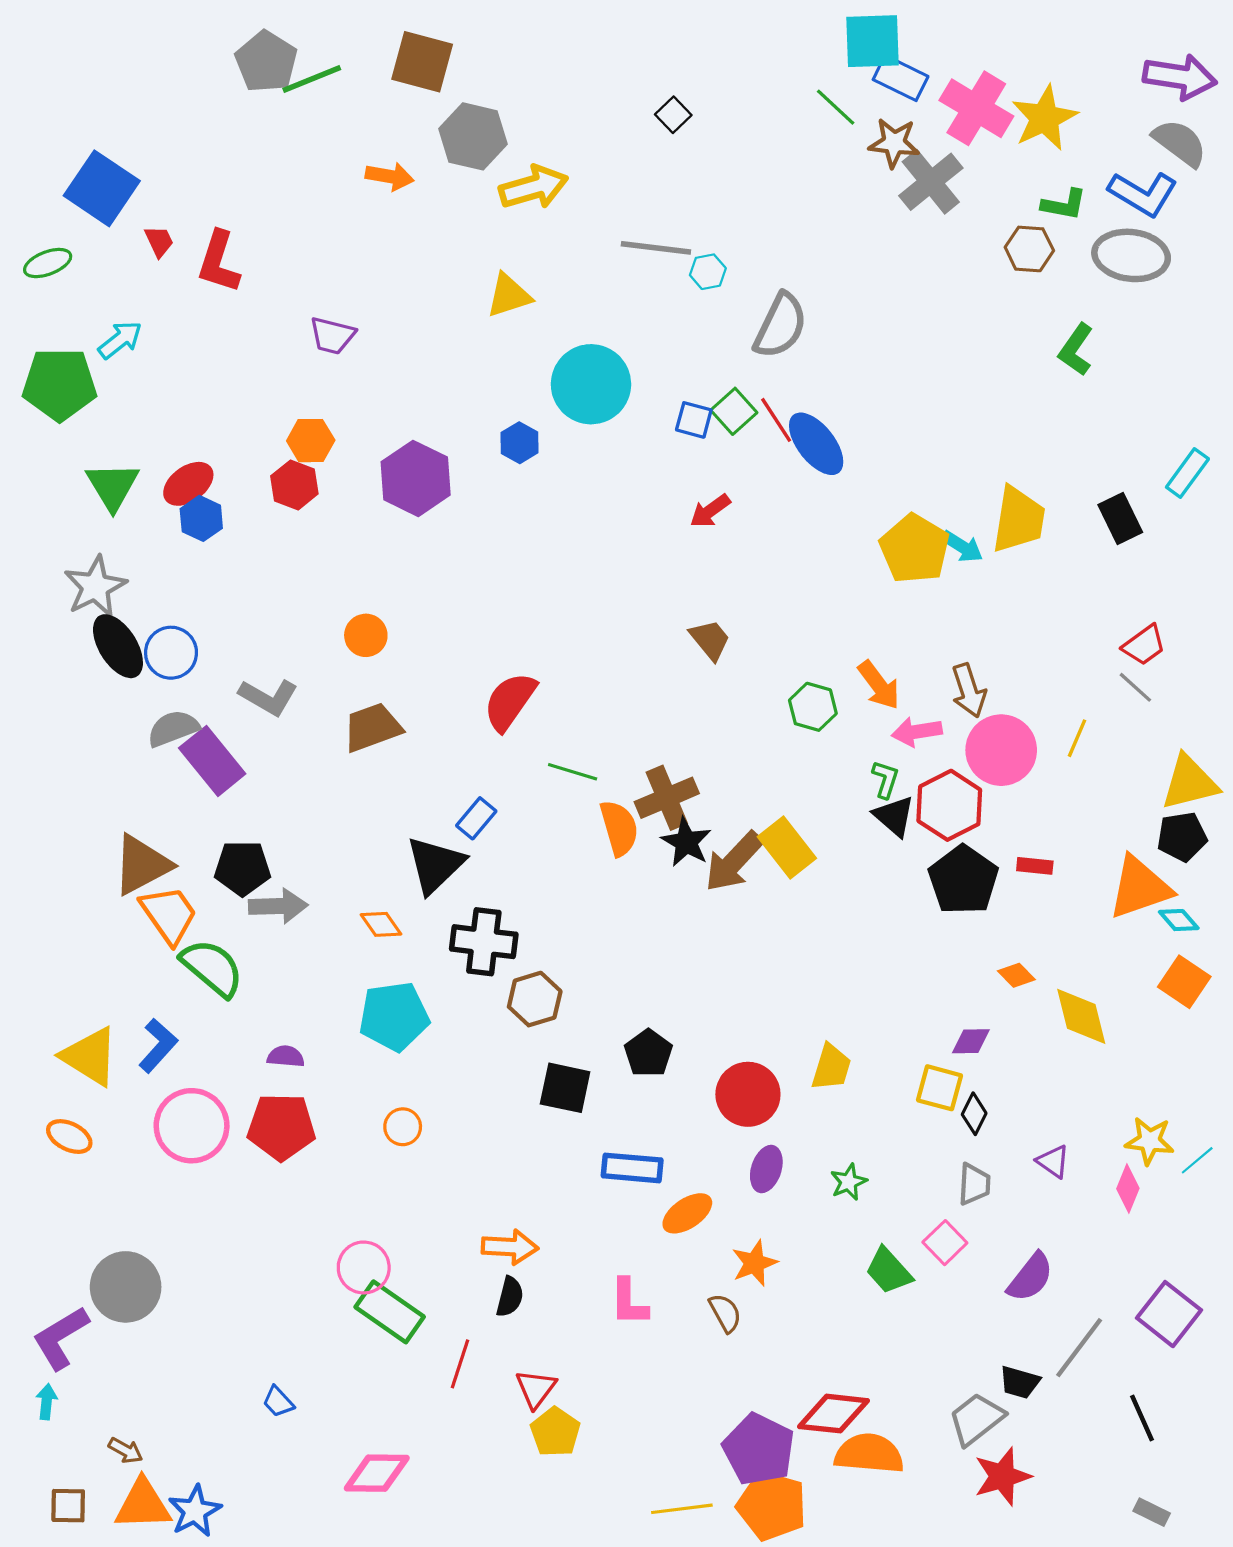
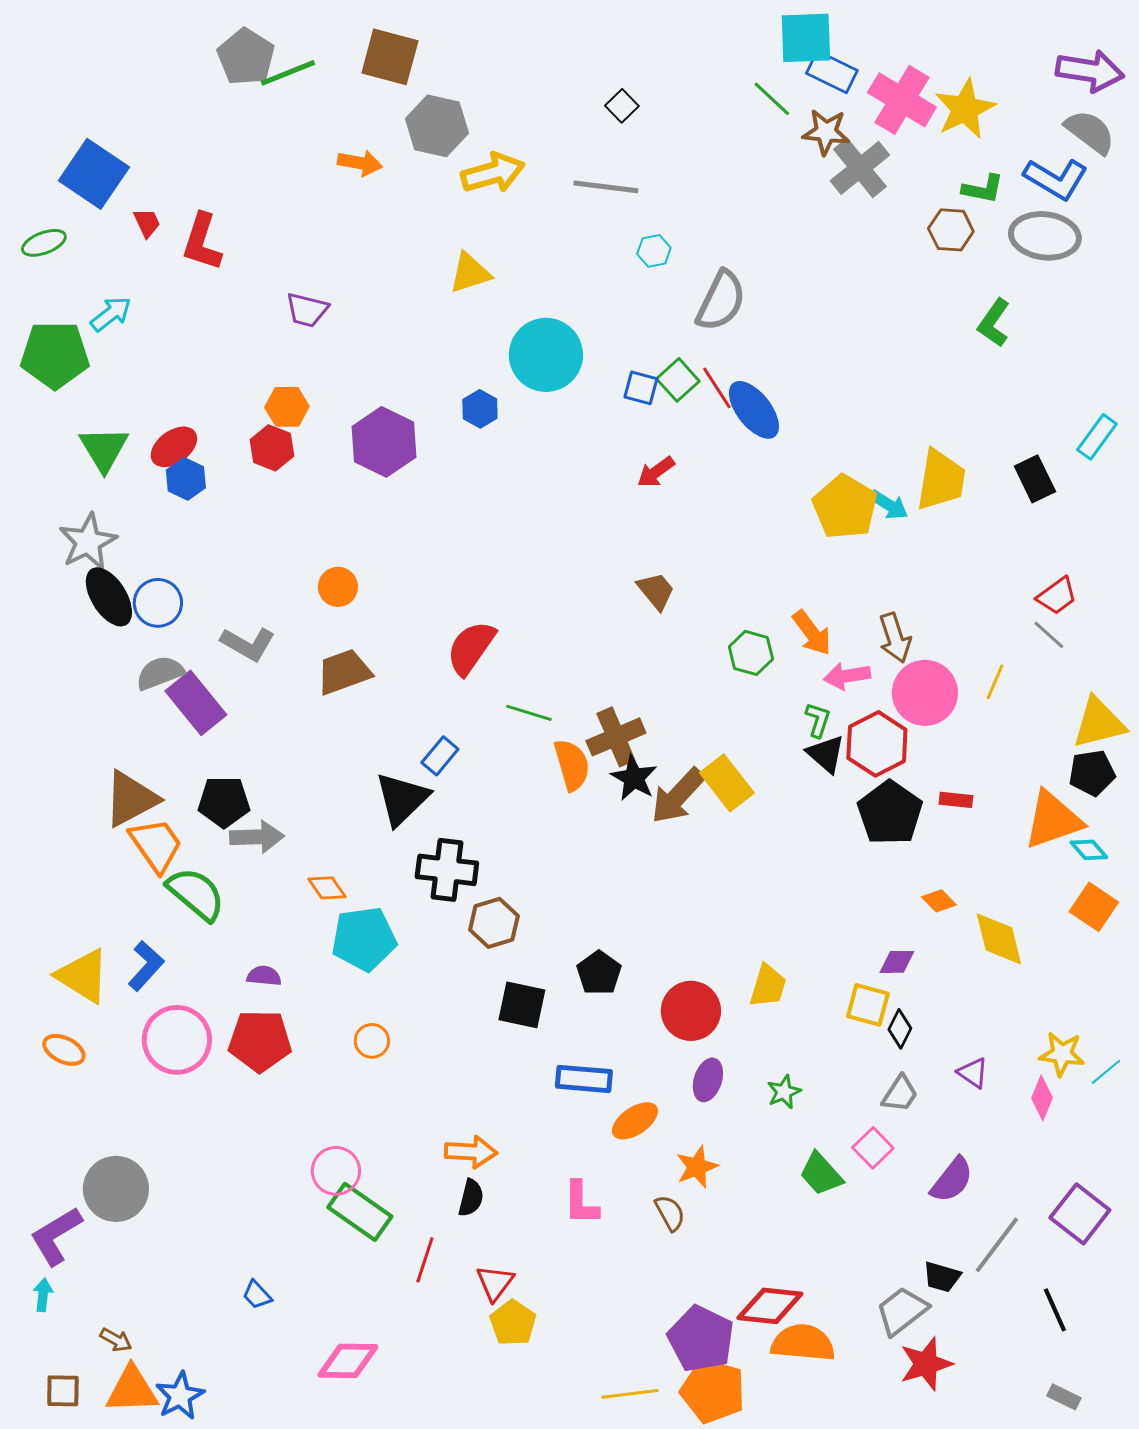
gray line: (656, 248) -> (606, 187), moved
orange diamond: (381, 924) -> (327, 888), moved
gray trapezoid: (974, 1184) -> (900, 1094), turned 30

